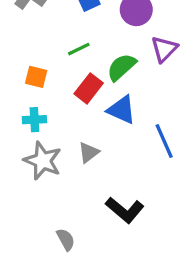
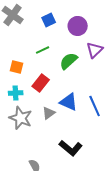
red rectangle: (89, 88) -> (41, 83), moved
blue triangle: (121, 110) -> (69, 102), moved

